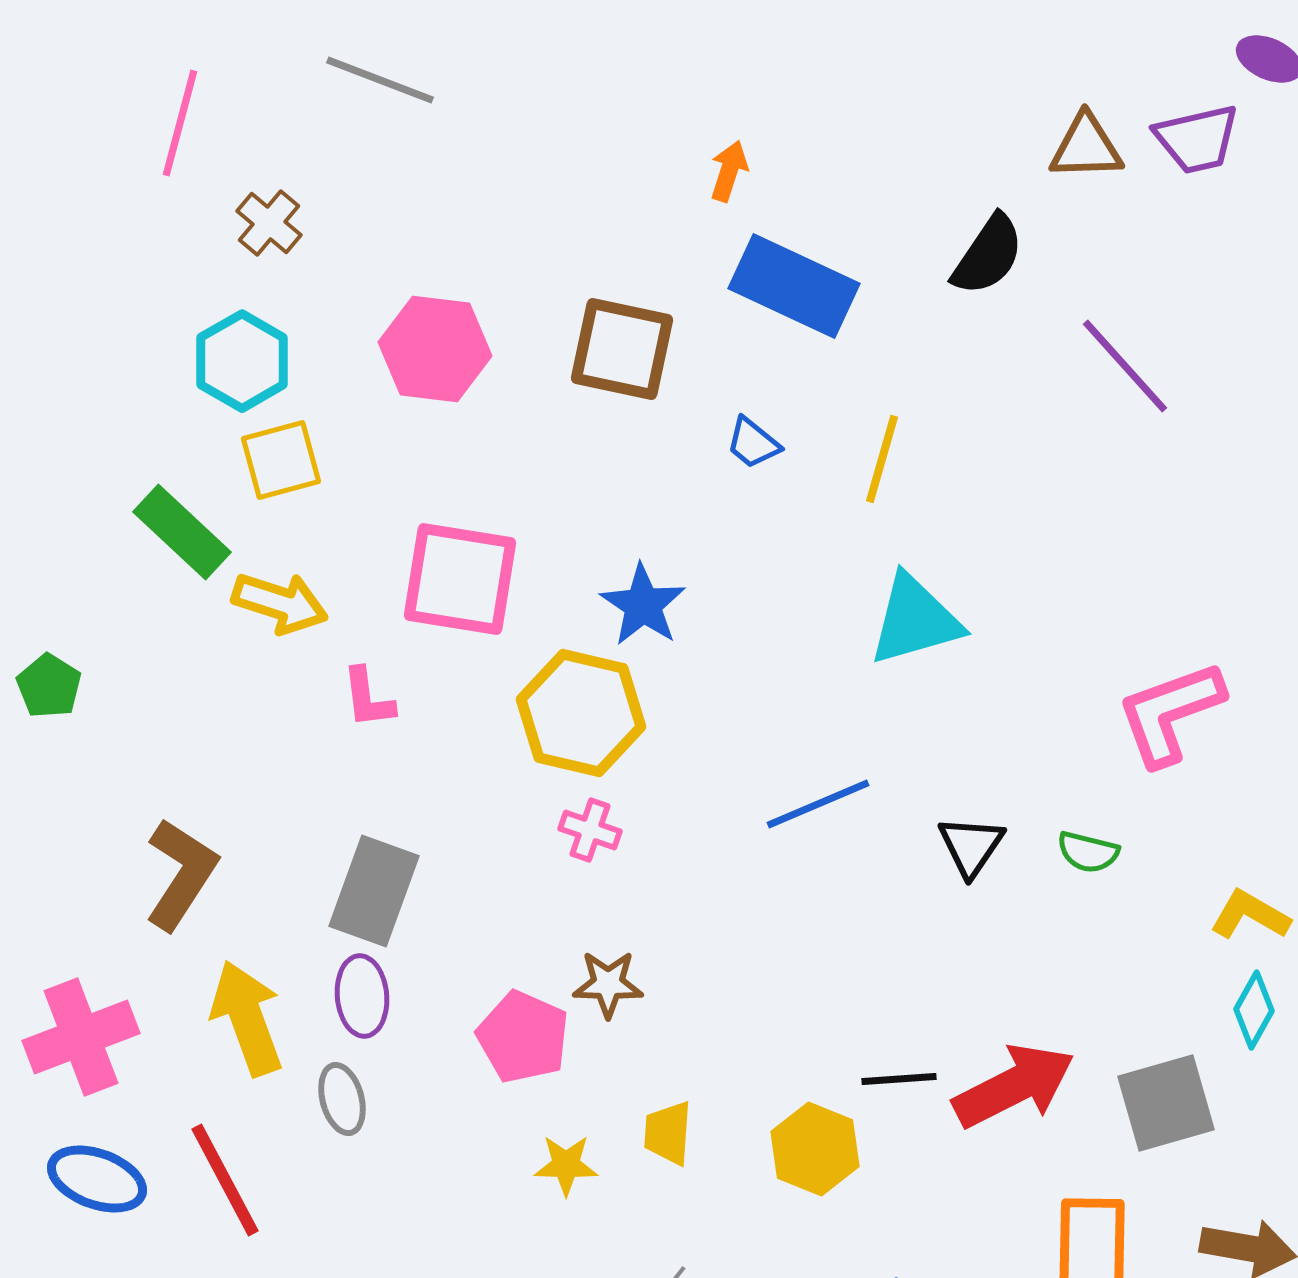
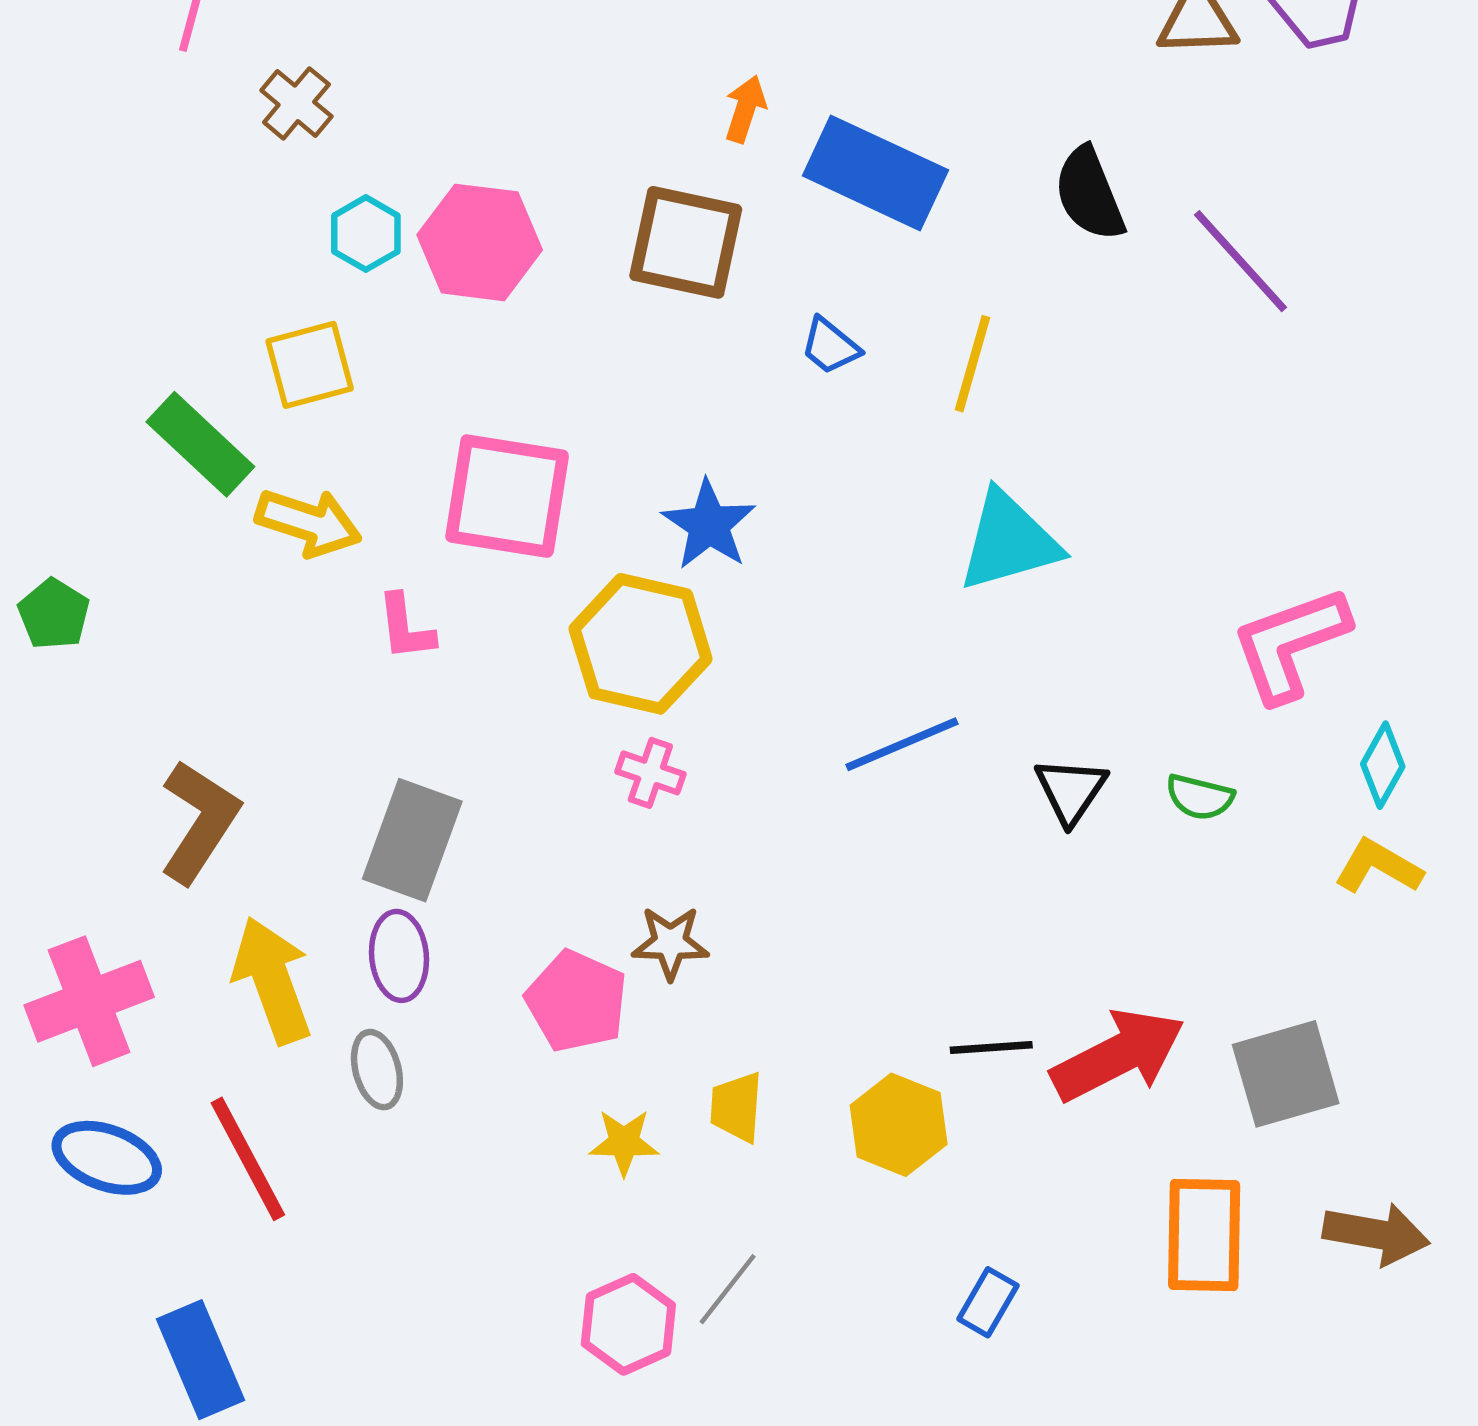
orange arrow: (729, 171) -> (745, 109), moved
black semicircle: (988, 255) -> (1089, 194), moved, turned 124
cyan hexagon: (242, 361) -> (366, 234), moved, size x0.7
cyan diamond: (1254, 1010) -> (1383, 765), moved

